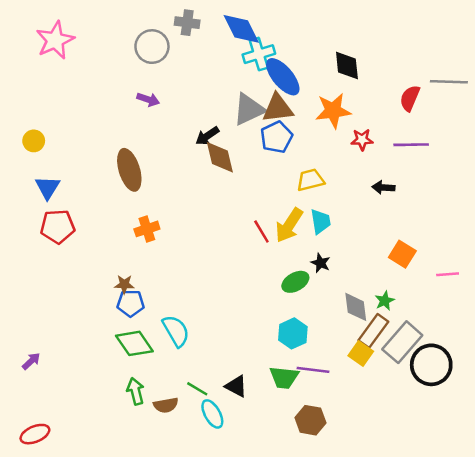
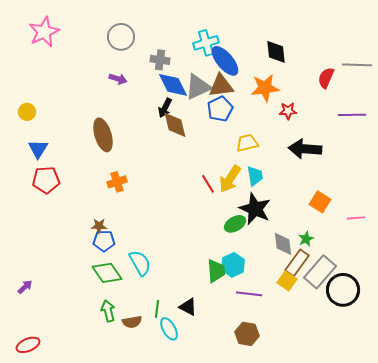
gray cross: (187, 23) -> (160, 60), moved
blue diamond: (241, 29) -> (173, 85), moved
black arrow: (207, 136) -> (165, 108), turned -30
purple line: (411, 145) -> (352, 115), moved
black arrow: (383, 187) -> (305, 149), size x1.8
black star: (321, 263) -> (255, 209), size x2.0
green trapezoid: (284, 377) -> (216, 271), moved, turned -100
green line: (197, 389) -> (157, 309), turned 66

